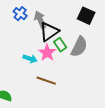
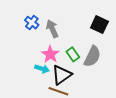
black triangle: (49, 32) -> (62, 75), moved
pink star: (47, 53) -> (50, 54), moved

